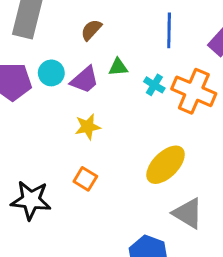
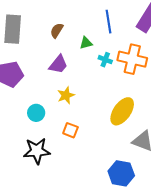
green triangle: (118, 67) -> (86, 43), moved
cyan circle: (51, 73) -> (36, 113), moved

